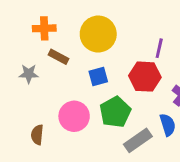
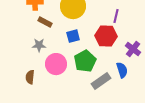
gray star: (29, 74) -> (39, 45), moved

